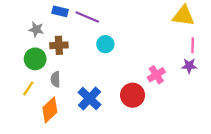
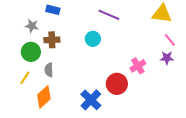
purple line: (87, 17) -> (109, 15), moved
pink line: (193, 45) -> (170, 40), turned -40
blue cross: (89, 99) -> (91, 100), moved

